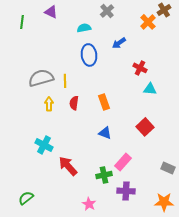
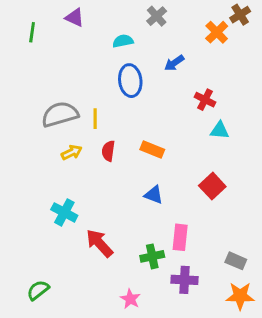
orange rectangle: (104, 102) -> (152, 149), turned -49
yellow arrow: (49, 104) -> (72, 152), turned 64
pink rectangle: (123, 162) -> (180, 237), turned -36
gray rectangle: (168, 168) -> (236, 261), moved

